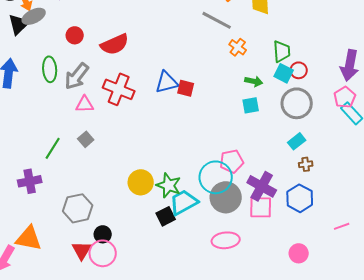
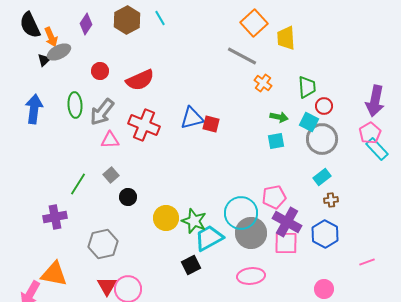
black triangle: (19, 24) -> (44, 60), size x0.6
cyan square: (284, 73) -> (309, 122), moved
pink pentagon: (232, 161) -> (274, 197), moved
black square: (166, 216) -> (191, 265), moved
black circle: (103, 234) -> (128, 197), moved

